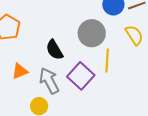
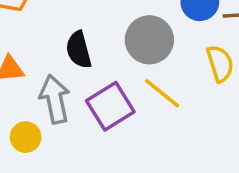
yellow line: (107, 61) -> (162, 93), turned -70

